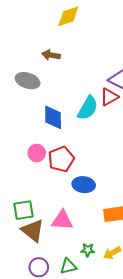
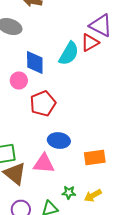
pink circle: (37, 153) -> (19, 80), moved
blue ellipse: (84, 185) -> (59, 140), moved

